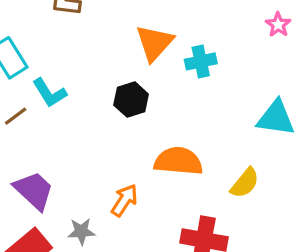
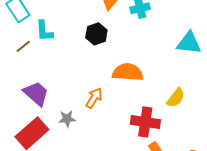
cyan L-shape: (50, 93) -> (44, 31), turned 30
yellow semicircle: (245, 183) -> (176, 98), moved

